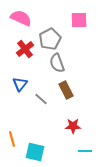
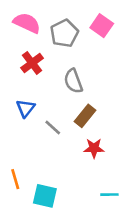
pink square: (79, 20) -> (102, 26), turned 36
gray pentagon: (50, 39) -> (64, 33), moved
brown rectangle: (66, 90) -> (85, 116), turned 66
red star: (73, 126) -> (94, 148), moved

